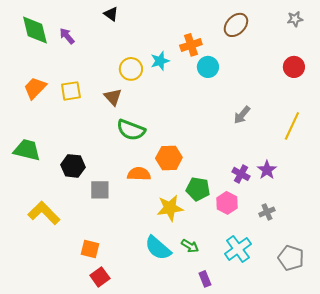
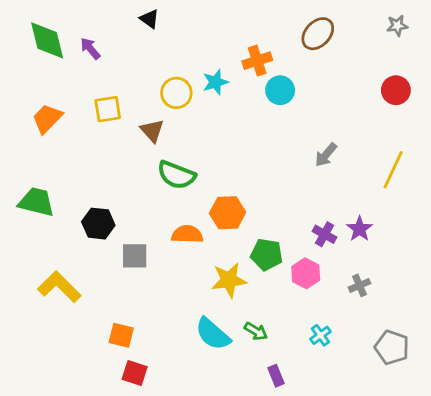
yellow square: (71, 91) -> (108, 109), moved
cyan cross: (238, 249) -> (320, 335), size x0.6
red square: (100, 277) -> (135, 373), turned -36

